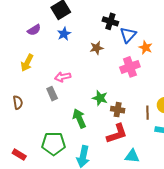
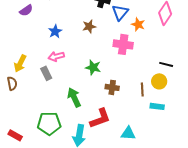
blue star: (64, 34) -> (55, 31), moved
yellow arrow: (27, 63) -> (20, 63), moved
pink cross: (130, 67) -> (123, 44), turned 30
green star: (100, 98) -> (93, 67), moved
red L-shape: (117, 134) -> (100, 118), moved

